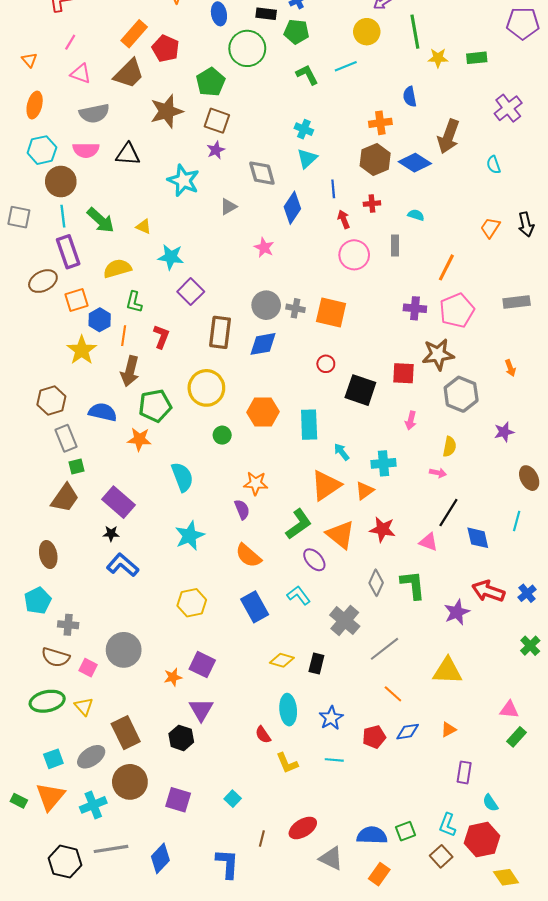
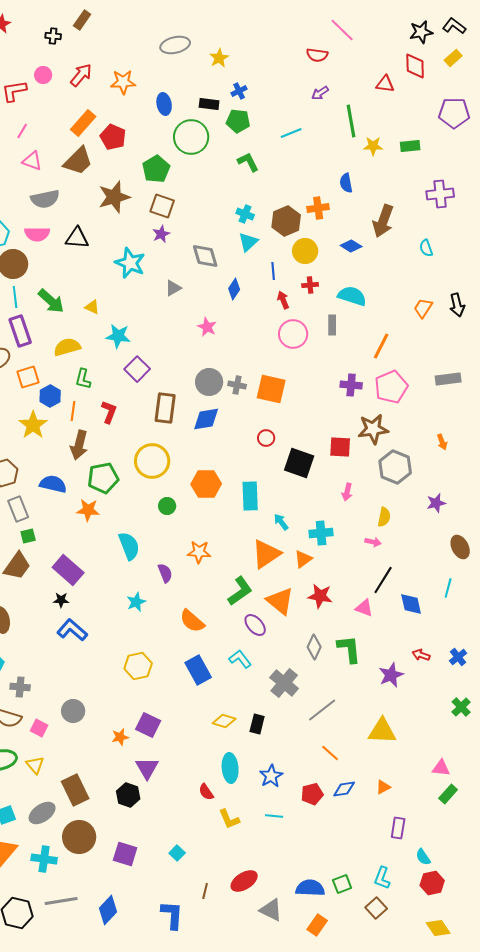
yellow circle: (367, 32) -> (305, 251), moved
cyan line: (346, 66) -> (291, 133), moved
purple cross: (508, 108) -> (440, 194), turned 32
brown hexagon: (375, 160) -> (286, 221), moved
blue diamond: (415, 163) -> (351, 246), size x0.7
blue diamond: (292, 208) -> (234, 289), size x0.7
cyan semicircle: (416, 215) -> (352, 296), size x1.8
purple semicircle: (242, 509) -> (165, 573), moved
cyan star: (190, 536) -> (136, 602), size x0.7
red arrow: (488, 591) -> (421, 655), size x0.6
gray circle: (124, 650) -> (73, 711), size x0.7
cyan cross: (93, 805) -> (44, 859), turned 30
red hexagon: (482, 840) -> (432, 883), moved, size x0.7

